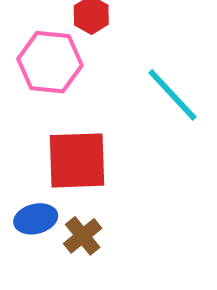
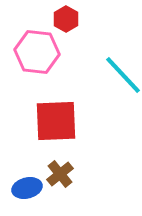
blue ellipse: (36, 219) -> (27, 188), moved

